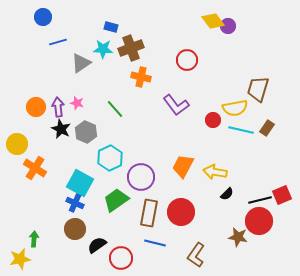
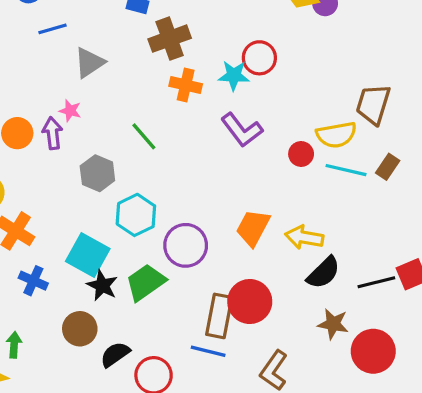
cyan star: (103, 49) -> (234, 75), moved
pink star: (77, 103) -> (70, 111), moved
black star: (61, 129) -> (102, 285), moved
black semicircle: (227, 194) -> (324, 273), size x1.6
blue cross: (75, 203) -> (33, 281), moved
brown rectangle: (149, 213) -> (219, 316), moved
red circle: (259, 221) -> (373, 351), moved
brown star: (238, 237) -> (333, 324), moved

